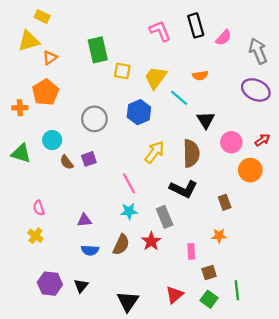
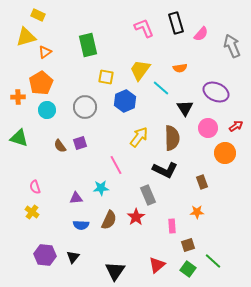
yellow square: (122, 71) -> (106, 77), moved
purple ellipse: (256, 90) -> (216, 92), moved
cyan circle: (52, 140) -> (47, 110), moved
cyan star: (129, 211) -> (101, 188), moved
green line: (237, 290) -> (213, 261), turned -42

